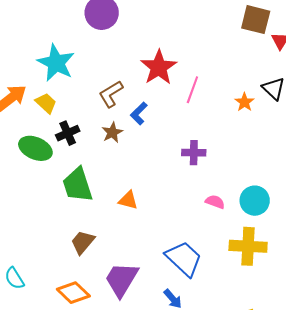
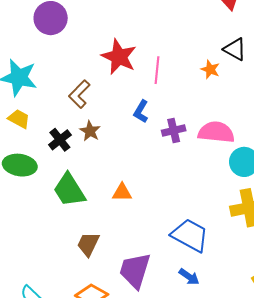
blue L-shape: (139, 113) -> (141, 111), moved
black cross: (68, 133) -> (60, 140), moved
pink semicircle: (215, 202) -> (216, 132), moved, size x1.8

